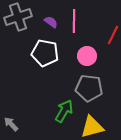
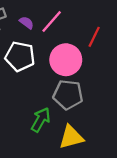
pink line: (74, 21) -> (52, 22), turned 40
pink circle: (87, 56) -> (66, 60), size x1.5

